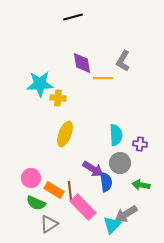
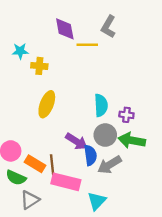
cyan star: (40, 84) -> (20, 51), size x0.6
green arrow: (141, 185) -> (132, 140), moved, size x1.4
pink rectangle: (83, 207) -> (66, 182), turned -32
gray arrow: (126, 214) -> (109, 165), moved

